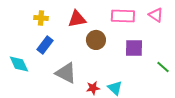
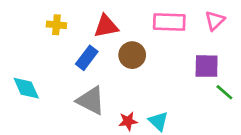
pink triangle: (156, 15) -> (215, 21), turned 42
blue rectangle: (45, 45) -> (87, 58), moved
purple square: (134, 48) -> (207, 66), moved

